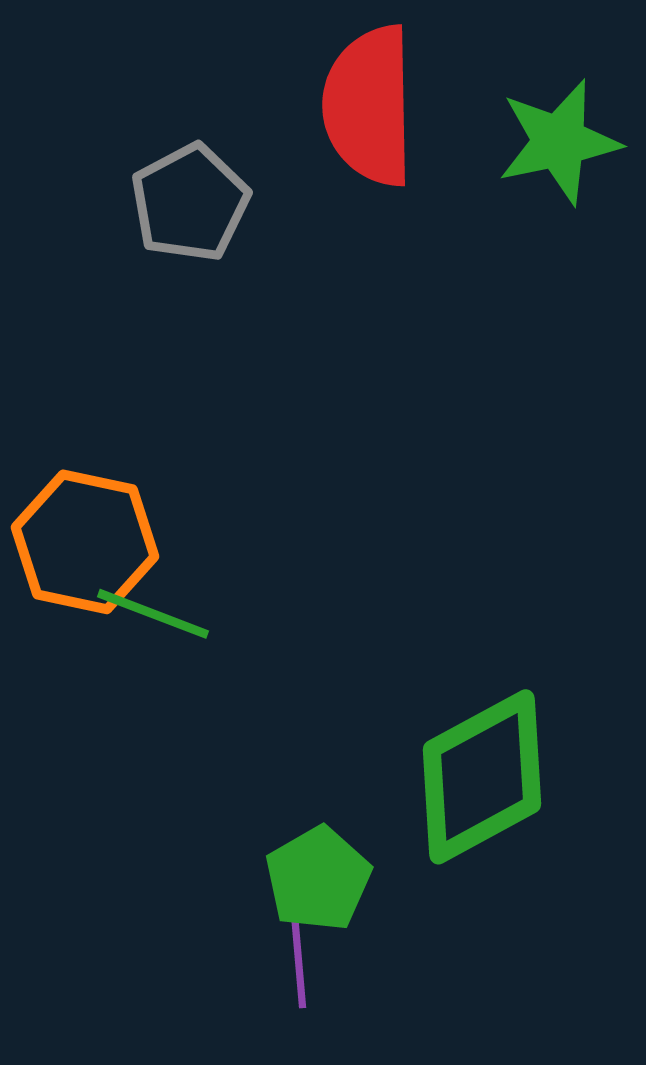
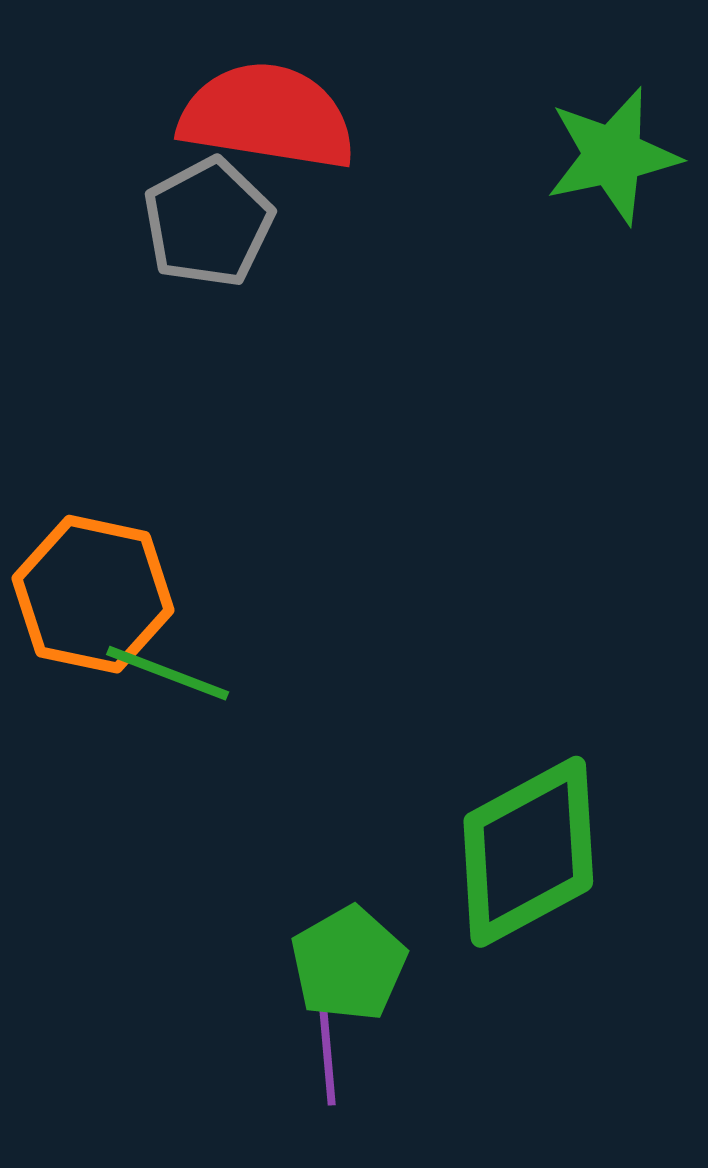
red semicircle: (369, 106) -> (267, 116), moved, turned 100

